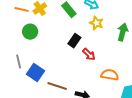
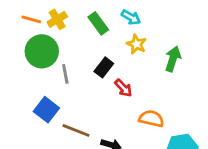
green circle: (30, 32) -> (42, 51), size x1.5
gray line: (19, 61) -> (65, 74), moved

